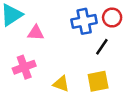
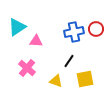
black line: (102, 47) -> (69, 61), moved
pink cross: (24, 67) -> (27, 68), turned -30

